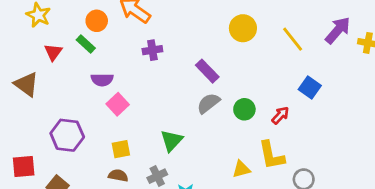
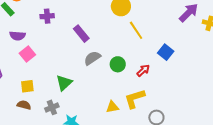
yellow line: (293, 39) -> (136, 30), moved
purple cross: (152, 50) -> (47, 16), moved
purple rectangle: (207, 71) -> (81, 34), moved
yellow L-shape: (271, 155) -> (135, 99), turned 80

